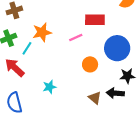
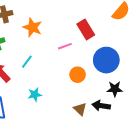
red rectangle: (95, 20) -> (86, 29), turned 54
orange star: (42, 32) -> (32, 27), moved, turned 30
cyan line: (27, 48) -> (27, 62), moved

